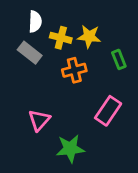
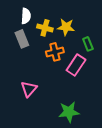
gray rectangle: (30, 53) -> (22, 39), turned 30
pink rectangle: (108, 111) -> (76, 65), moved
green star: (70, 149) -> (69, 112), moved

